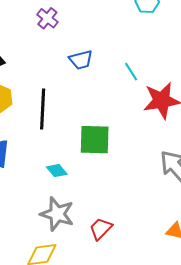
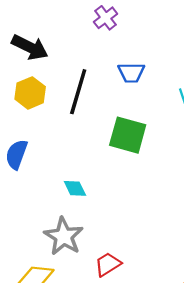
black line: (43, 109) -> (78, 92), moved
green square: (95, 140) -> (128, 135), moved

